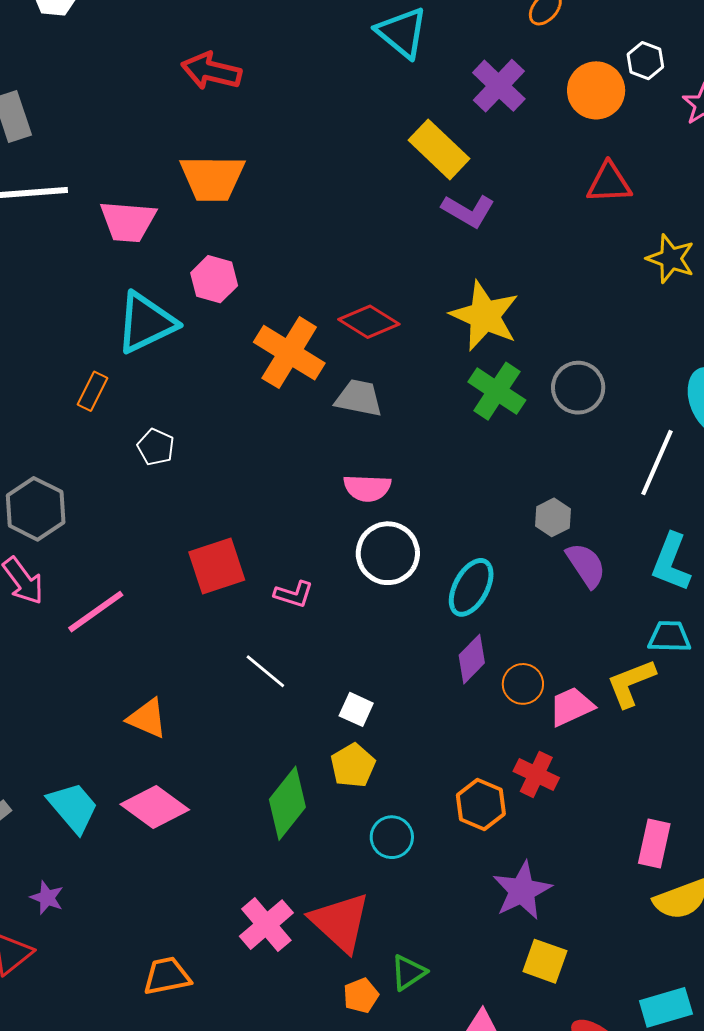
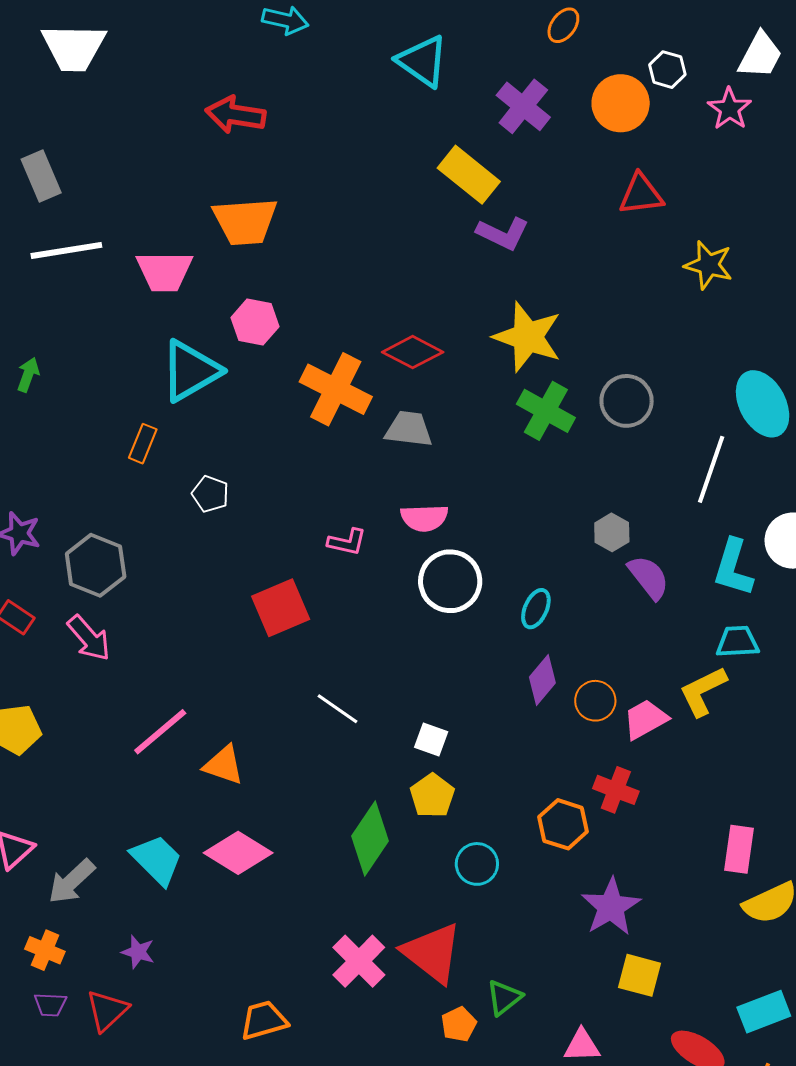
cyan ellipse: (471, 587) -> (536, 609), size x0.7
pink L-shape: (294, 594) -> (347, 542), moved
pink line: (96, 612) -> (160, 732), moved

